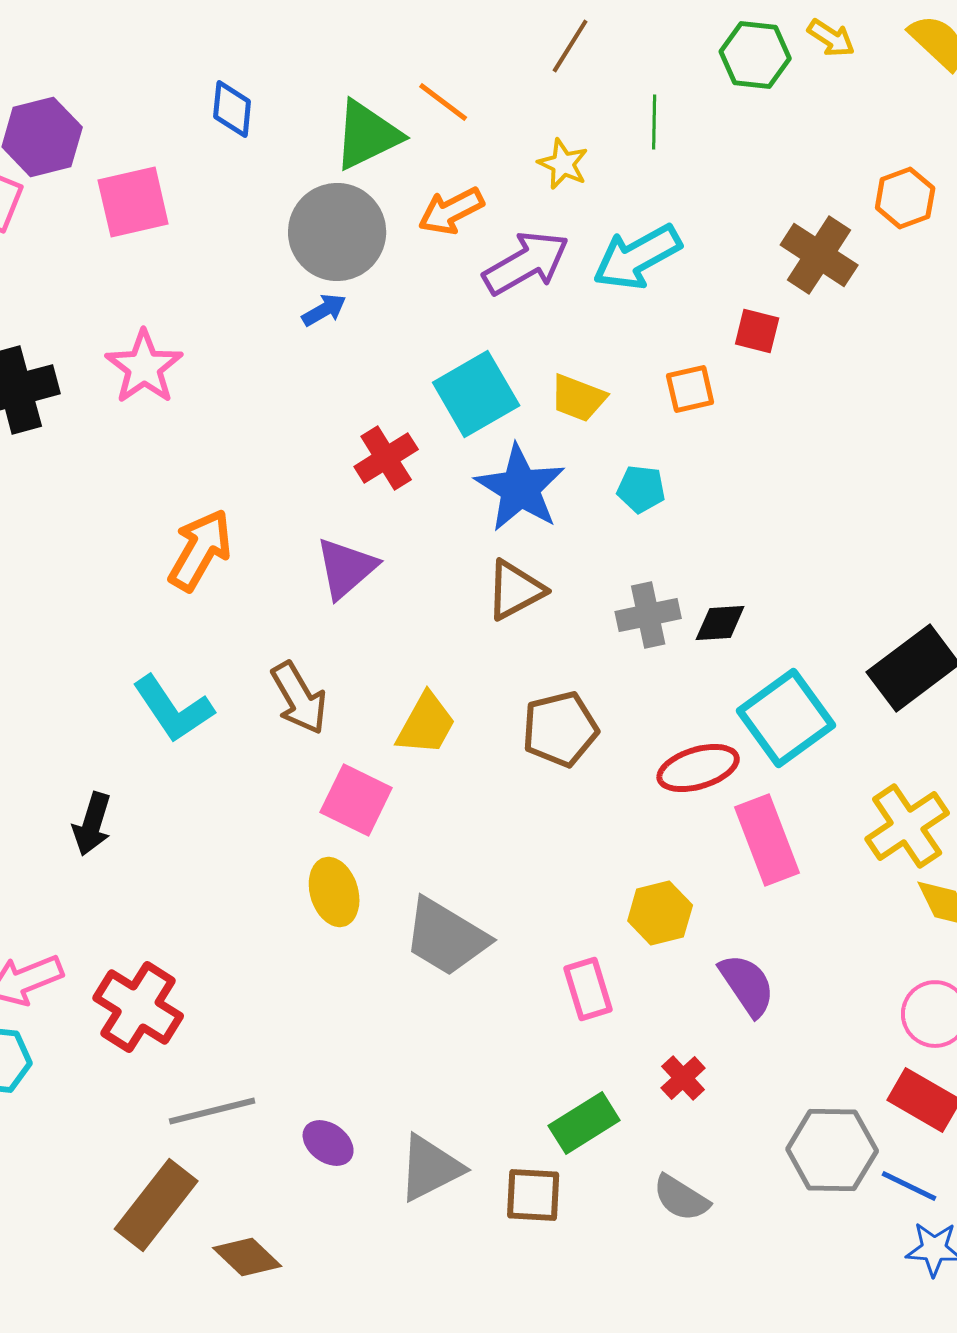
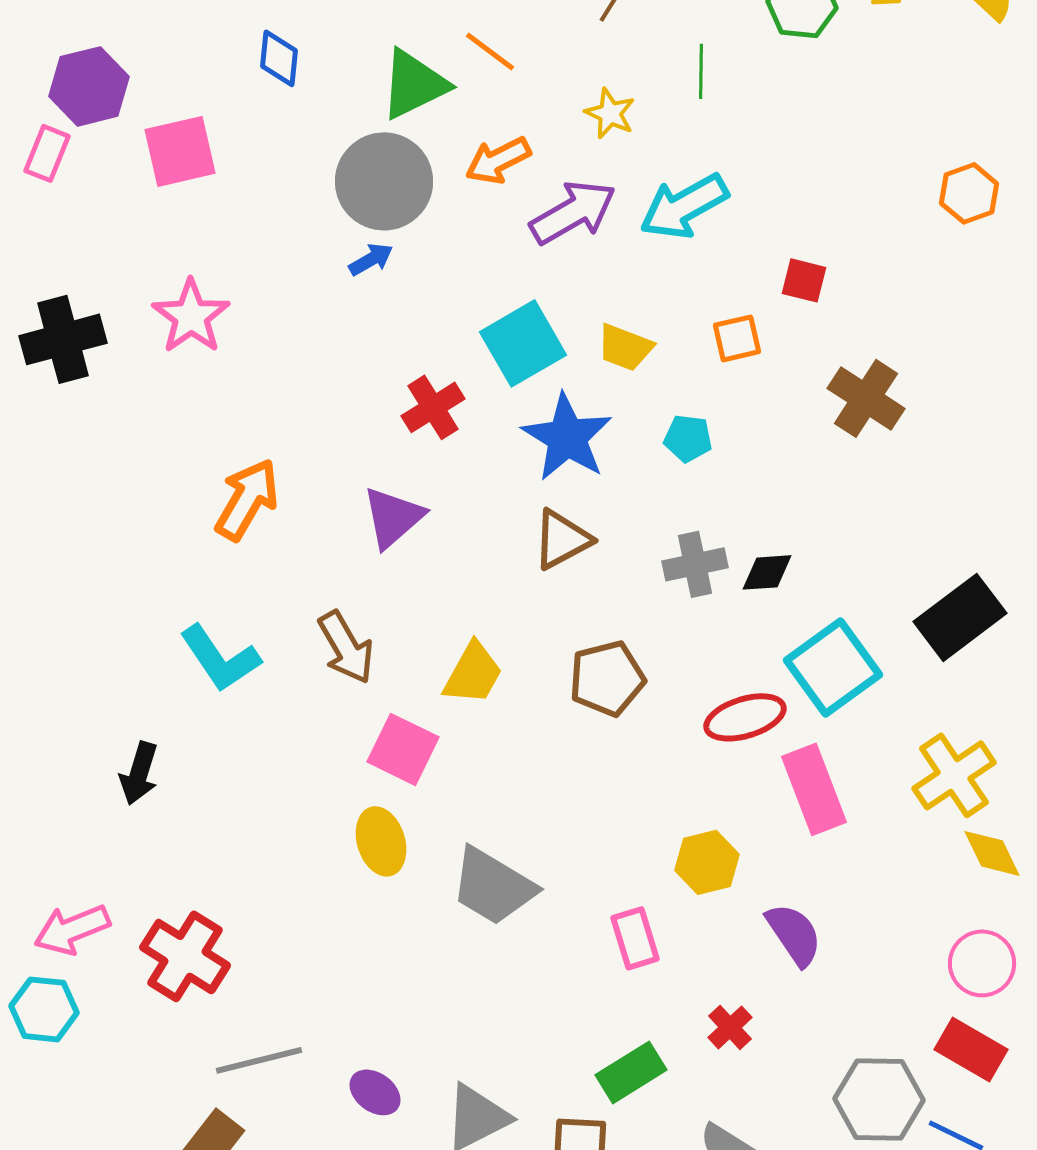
orange hexagon: (905, 198) -> (969, 193), moved
brown cross: (819, 255) -> (866, 398), moved

